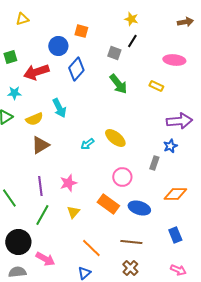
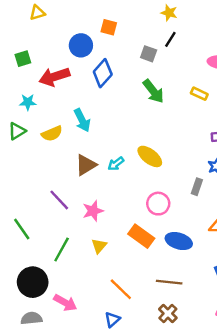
brown triangle: (40, 145) -> (86, 165), moved
purple line: (40, 186) -> (59, 200), moved, turned -36

